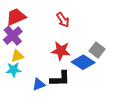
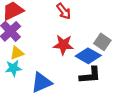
black L-shape: (60, 79) -> (90, 75), moved
blue triangle: (39, 84) -> (41, 82), size x1.5

